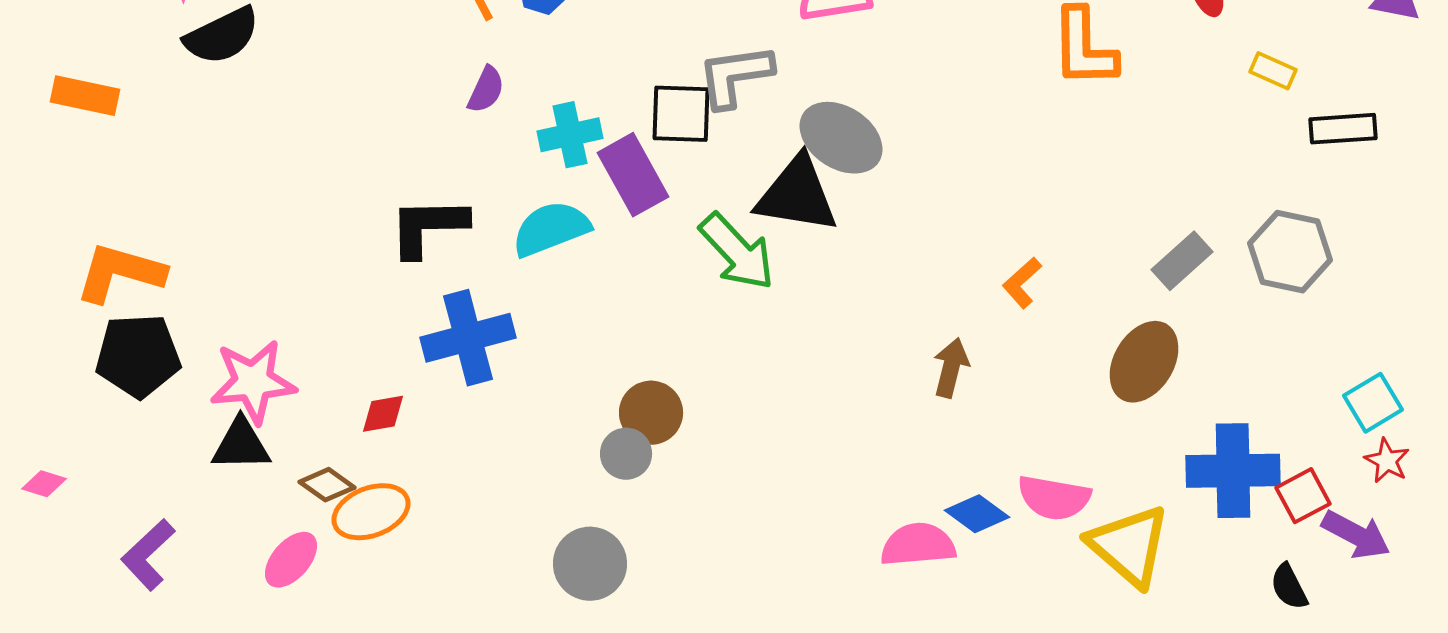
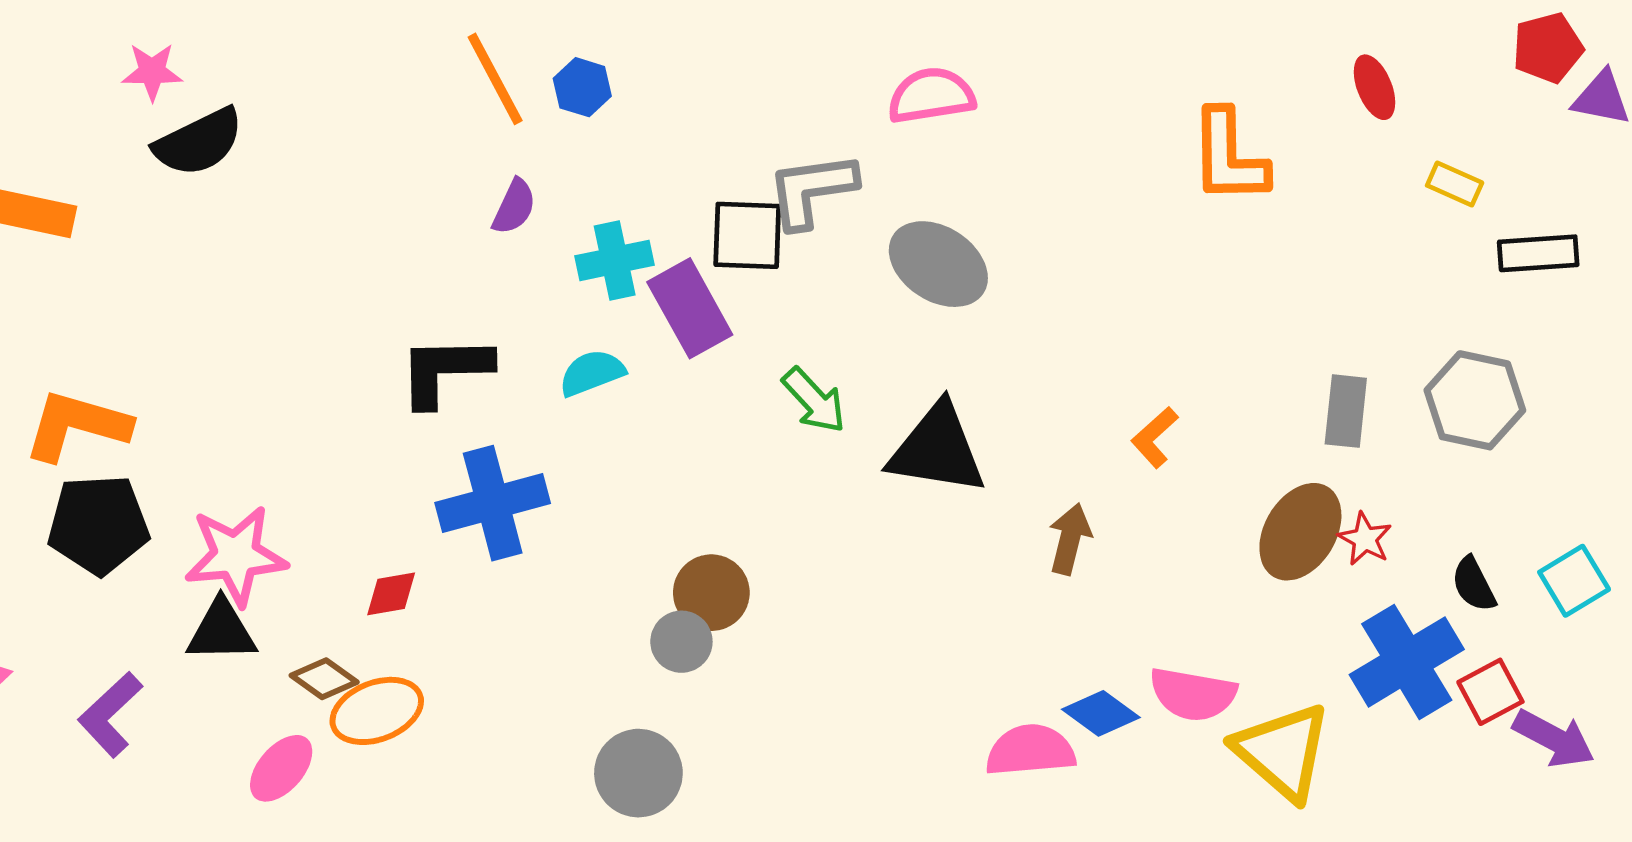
black triangle: (797, 195) -> (937, 449), moved
cyan semicircle: (551, 229) -> (592, 373), size x0.7
green arrow: (737, 252) -> (814, 400), size x0.7
gray rectangle: (1182, 261) -> (1346, 411), turned -42
red star: (1387, 461) -> (1365, 539), moved
blue cross: (1233, 471) -> (1407, 662), turned -30
purple L-shape: (148, 555) -> (110, 715), moved
black semicircle: (1289, 587) -> (1474, 584), moved

